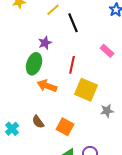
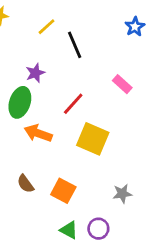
red line: (72, 65) -> (73, 104), turned 30
gray star: (107, 111) -> (122, 194), moved

